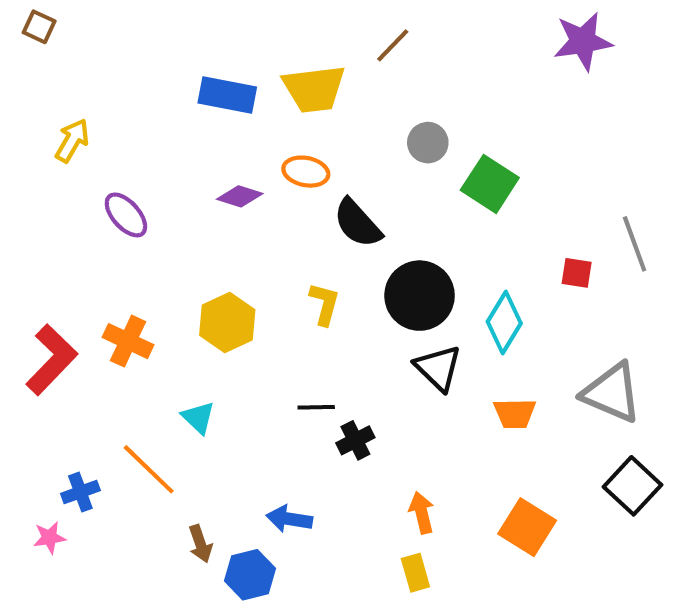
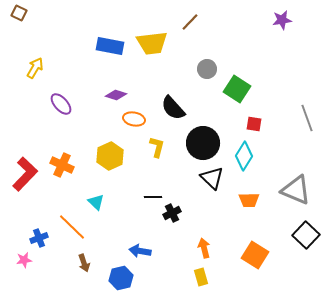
purple star: (583, 41) -> (282, 20), size x0.7
orange ellipse: (306, 172) -> (134, 119), moved
red square: (577, 273) -> (254, 124), moved
brown arrow: (200, 544) -> (84, 263), moved

